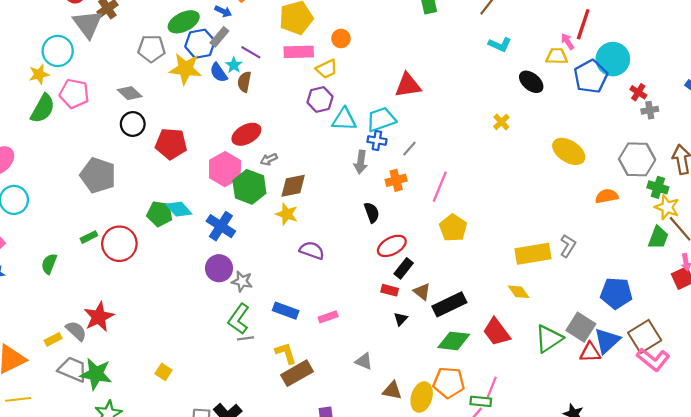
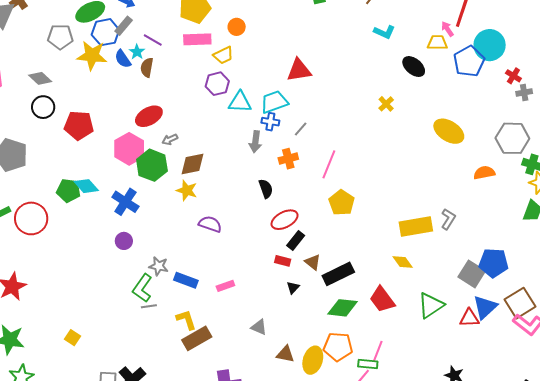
purple circle: (219, 268) -> (124, 241), size x0.7
gray star: (242, 281) -> (159, 266), moved
gray square: (581, 327) -> (472, 274), moved

